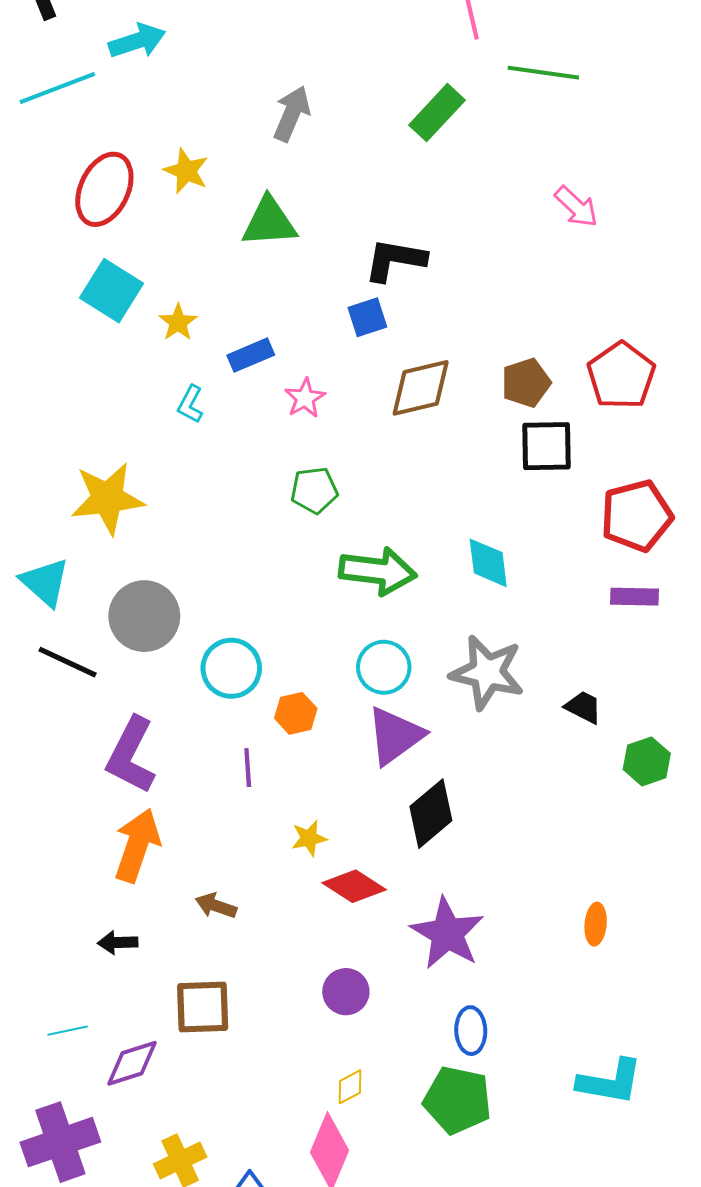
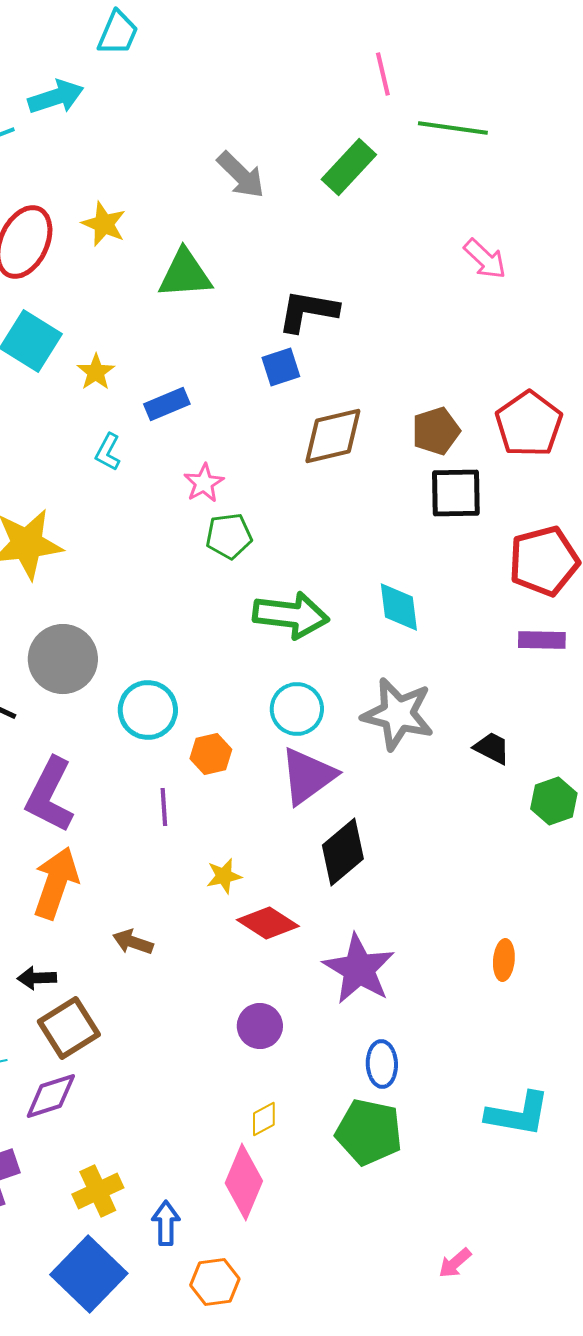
gray arrow: (292, 114) -> (241, 175), moved, turned 112
pink star: (305, 398) -> (204, 483), moved
brown square: (203, 1007) -> (69, 1028), moved, turned -30

